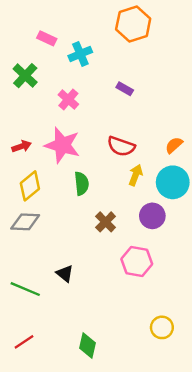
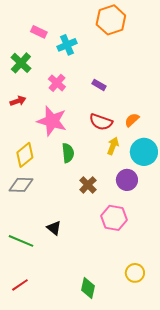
purple rectangle: (125, 89) -> (99, 85), moved
orange semicircle: (174, 145) -> (132, 120), moved
red arrow: (22, 146) -> (18, 101), moved
green diamond: (88, 345) -> (88, 288), moved

